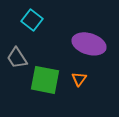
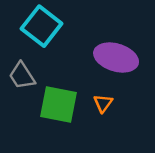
cyan square: (32, 20) -> (42, 26), size x1.4

